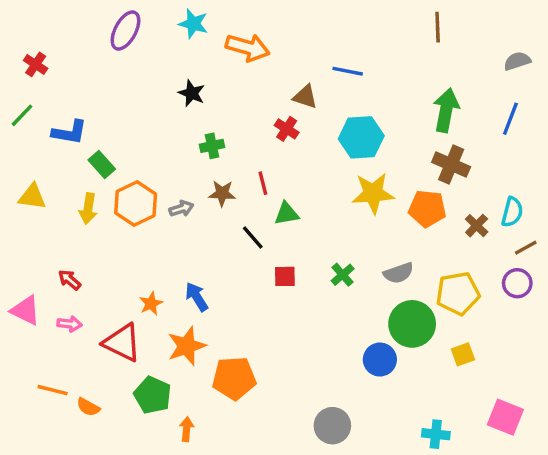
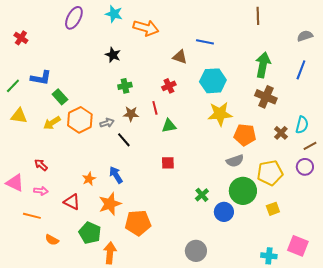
green line: (22, 115) -> (13, 86), moved
red cross: (287, 129) -> (169, 86), moved, turned 32
yellow arrow: (88, 209) -> (52, 123), turned 48
orange pentagon: (427, 209) -> (245, 135), moved
black line: (253, 237) -> (124, 140), moved
green cross: (343, 275) -> (202, 195), moved
red triangle: (122, 343) -> (72, 202), size x0.7
orange line: (53, 390) -> (32, 216), moved
orange arrow: (187, 429) -> (110, 253), size x1.5
cyan cross: (436, 434) -> (269, 256), moved

